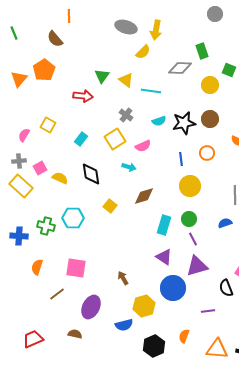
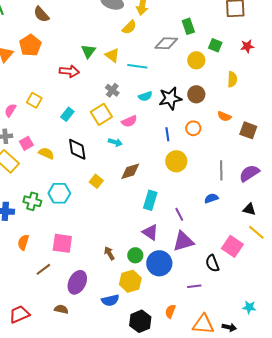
green circle: (189, 219) -> (135, 255), moved

